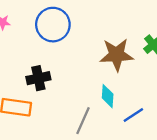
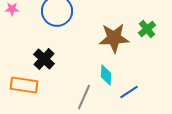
black cross: (38, 78) -> (44, 59), turned -35

